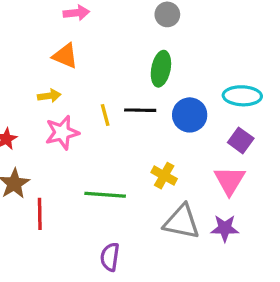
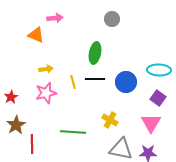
orange triangle: (65, 56) -> (36, 35), moved
green ellipse: (161, 69) -> (95, 53), moved
yellow arrow: (49, 96) -> (46, 69), moved

